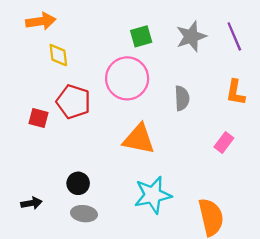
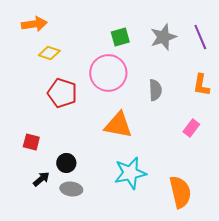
yellow diamond: (58, 55) -> (49, 53), turned -65
red square: (38, 118) -> (31, 142), moved
black arrow: (31, 203) -> (41, 179), moved, turned -30

